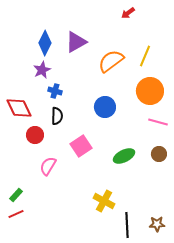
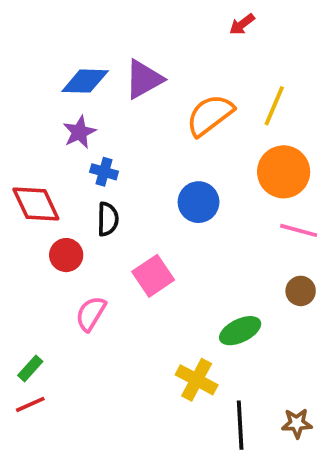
blue diamond: (45, 43) -> (85, 81), turned 65
green ellipse: (124, 156) -> (240, 331), moved

